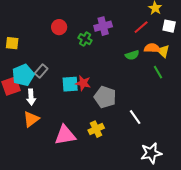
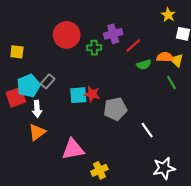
red circle: (59, 27) -> (67, 35), size x1.6
red line: (141, 27) -> (133, 45), moved
green cross: (85, 39) -> (94, 48), turned -32
gray pentagon: (105, 97) -> (115, 109), turned -30
yellow cross: (96, 129) -> (99, 170), moved

